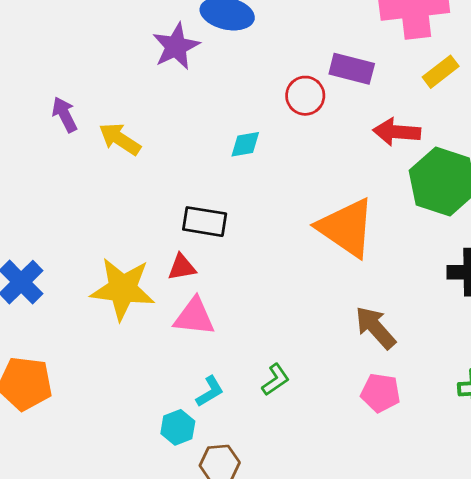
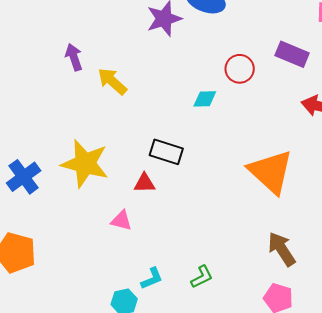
red circle: (305, 96) -> (240, 69), moved
yellow star: (123, 289) -> (85, 164), moved
pink triangle: (194, 317) -> (121, 221), moved, size x0.7

